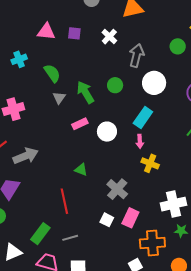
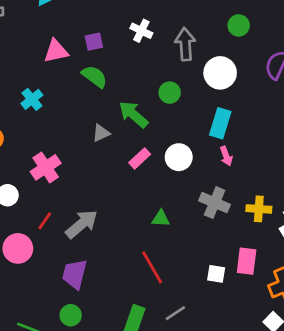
green circle: (178, 46) -> (239, 25), moved
green semicircle: (52, 73) -> (95, 77), moved
gray triangle: (59, 98) -> (101, 133), turned 48
yellow cross: (150, 163) -> (259, 209), moved
gray cross: (117, 189) -> (215, 203), moved

